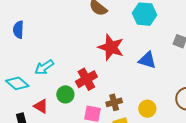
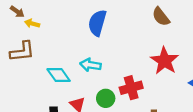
blue semicircle: (18, 30) -> (97, 23), moved, size x1.4
cyan arrow: (44, 67) -> (90, 65), turned 30

